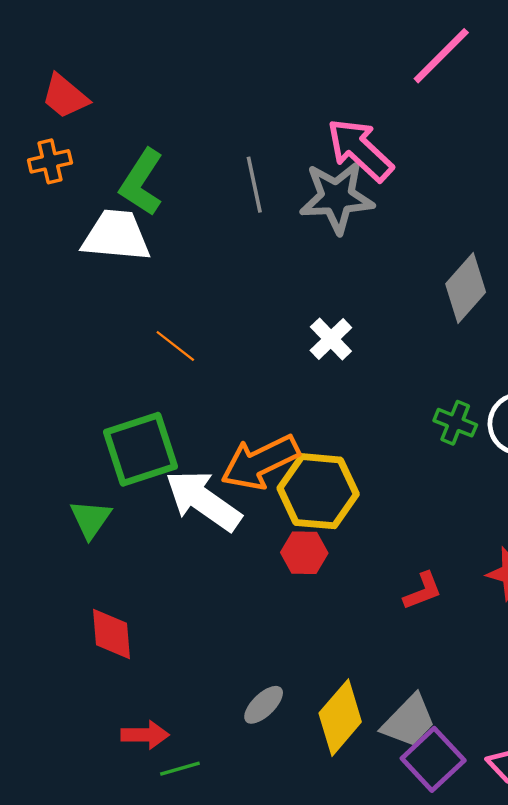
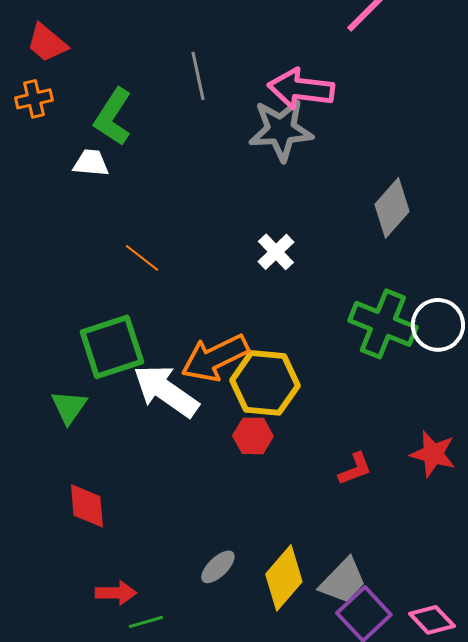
pink arrow: (360, 150) -> (301, 89), turned -36
gray line: (254, 185) -> (198, 76), moved
white trapezoid: (116, 236) -> (91, 163), size x0.6
green cross: (455, 423) -> (383, 324), size x1.8

